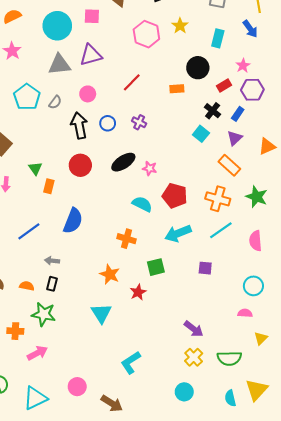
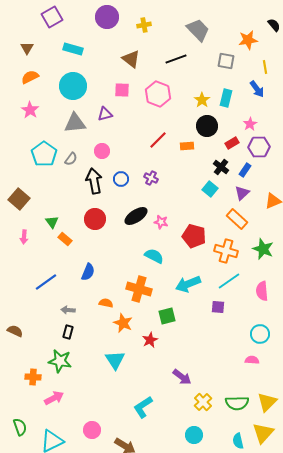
pink square: (92, 16) -> (122, 90), moved
yellow star: (180, 26) -> (202, 100), moved
purple triangle: (91, 55) -> (105, 114), size x0.7
red line: (132, 82) -> (158, 140), moved
orange rectangle: (49, 186) -> (65, 239), turned -64
red pentagon: (175, 196) -> (194, 236), moved
blue semicircle: (73, 221) -> (88, 272), size x0.7
orange cross: (126, 239) -> (139, 289), size x1.4
purple square: (205, 268) -> (218, 307), moved
orange semicircle: (27, 286) -> (106, 303), moved
purple arrow: (194, 329) -> (182, 377), moved
yellow triangle: (261, 338) -> (267, 402), moved, size x1.5

